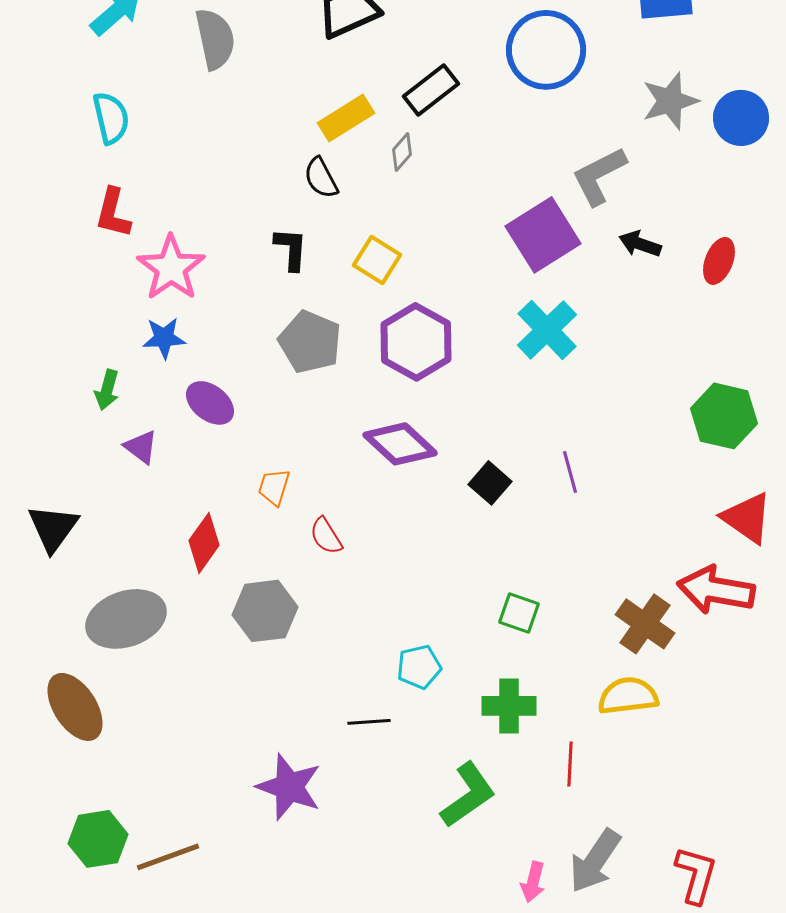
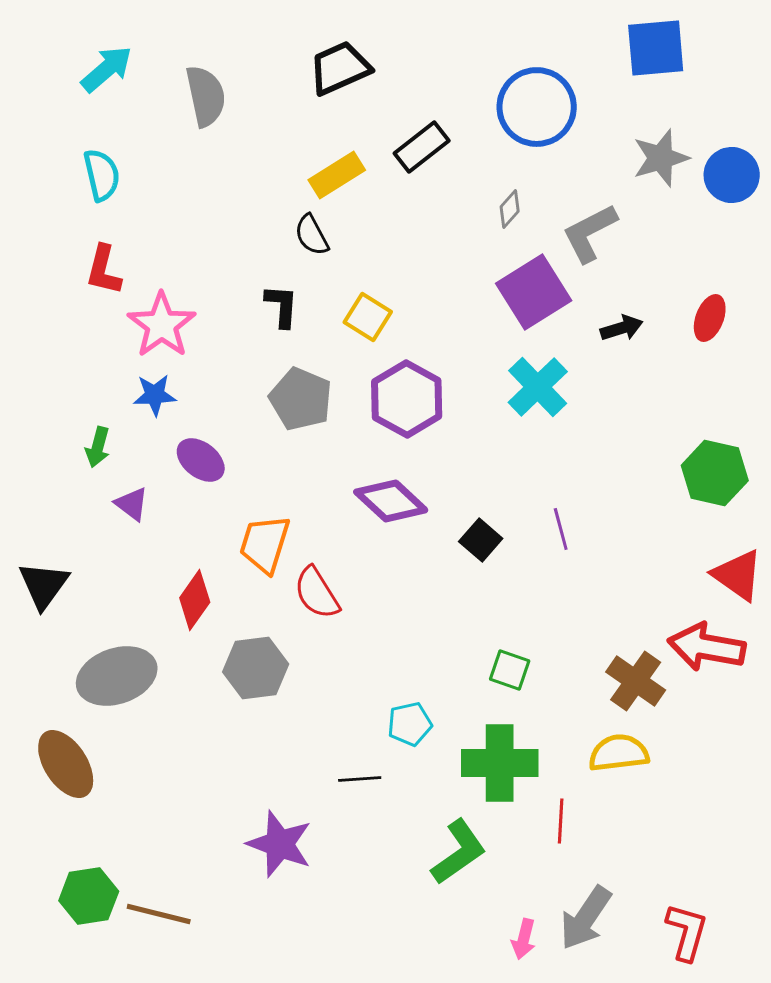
gray diamond: (402, 152) -> (510, 209), moved
black arrow: (640, 244) -> (622, 328), moved, turned 144
orange trapezoid: (274, 487) -> (265, 544), size x1.6
red semicircle: (326, 536) -> (317, 593), size x1.4
green cross: (509, 706) -> (500, 763), size x1.4
brown line: (168, 857) -> (159, 914), turned 34

